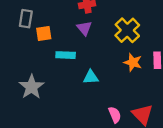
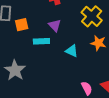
purple triangle: (84, 28) -> (55, 25), moved
cyan triangle: (91, 77) -> (72, 51), moved, turned 32

